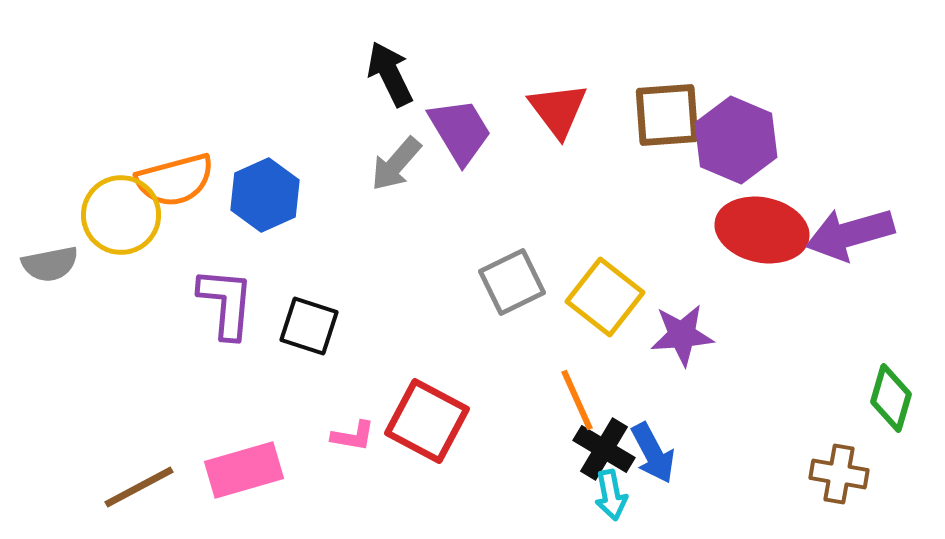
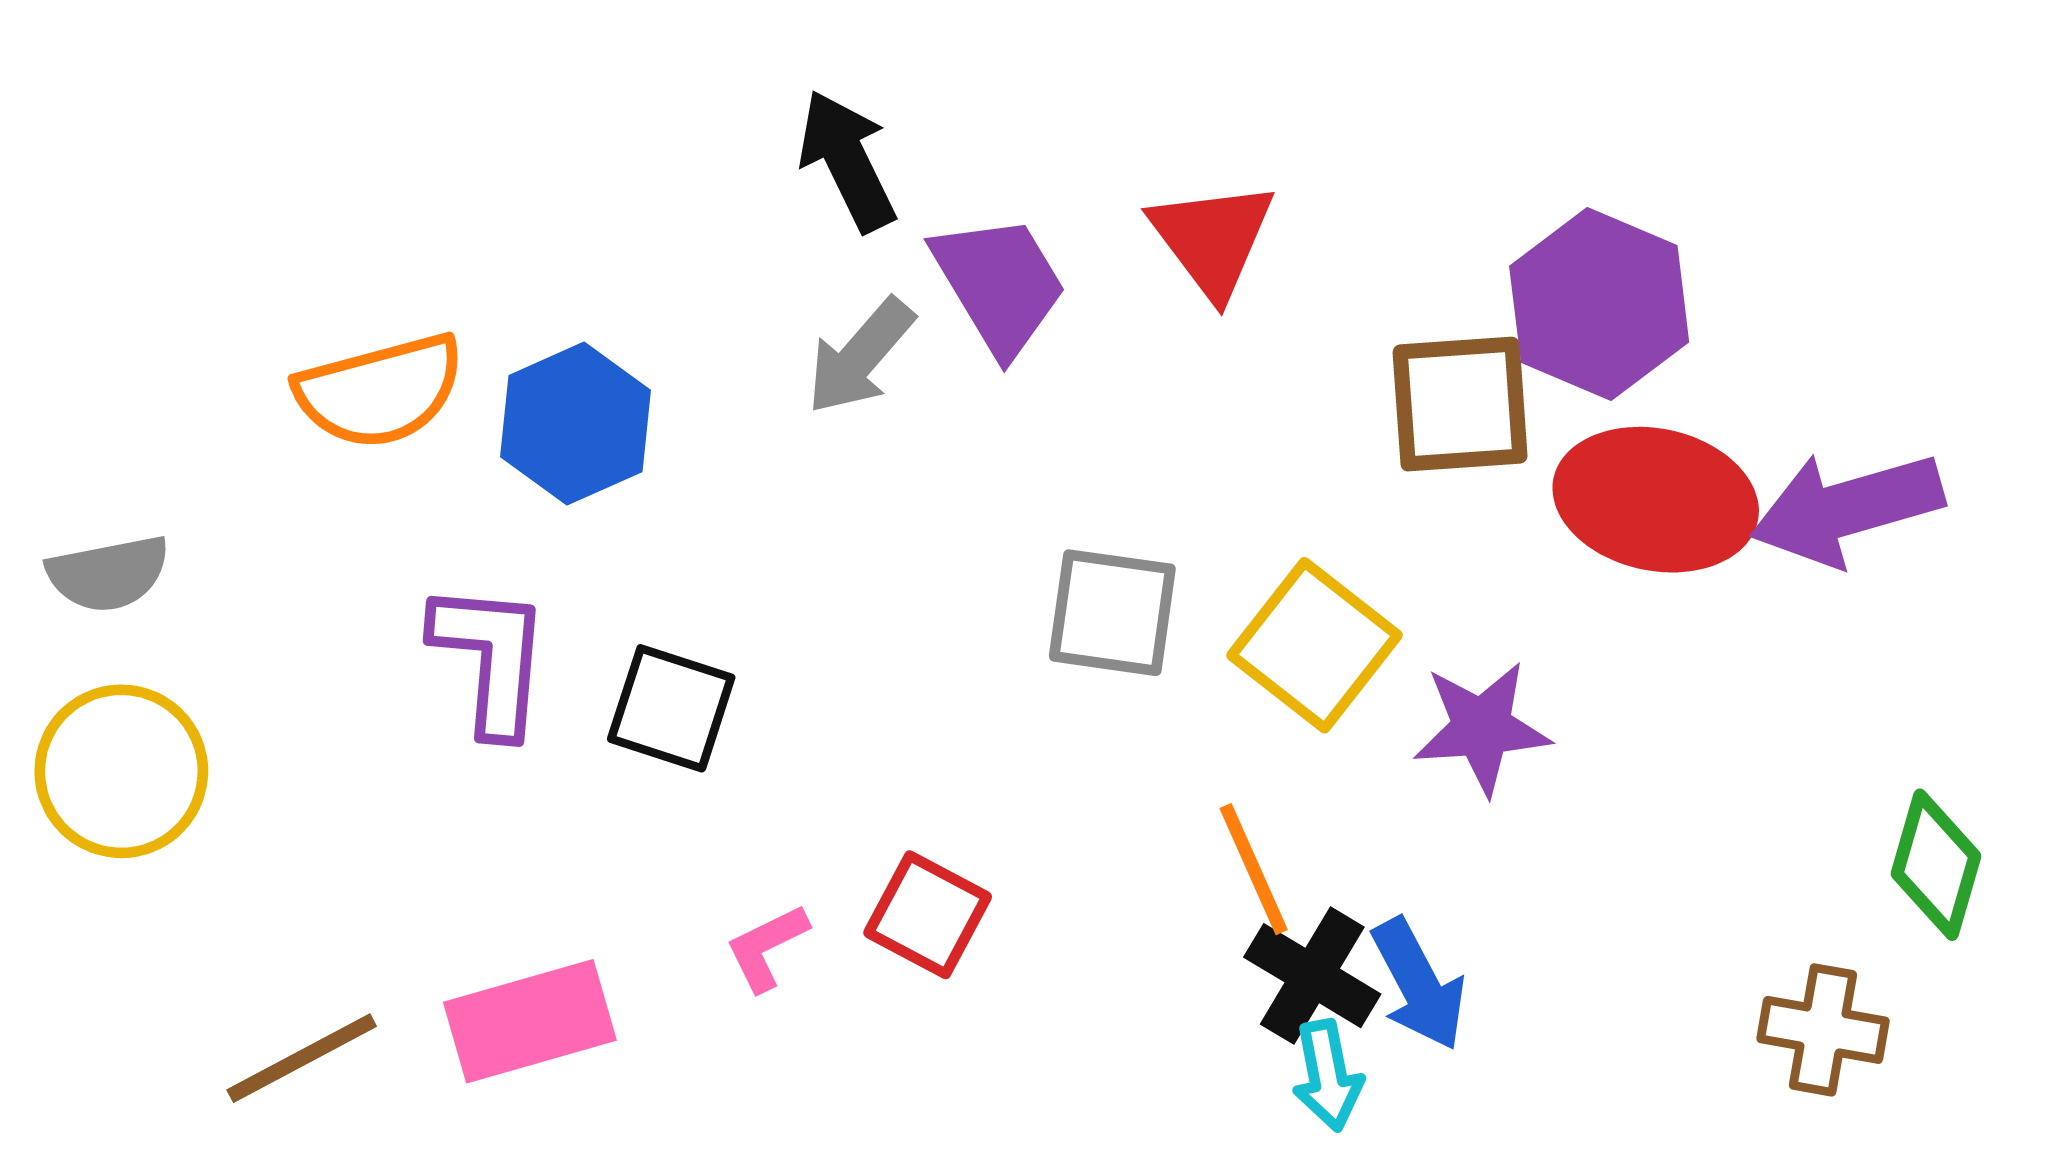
brown square: (667, 115) -> (1460, 404), moved
yellow circle: (121, 215) -> (121, 771), moved
gray square: (512, 282) -> (1112, 613), turned 34
red square: (427, 421) -> (928, 915), size x0.7
pink L-shape: (353, 436) -> (767, 947), turned 144

